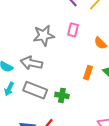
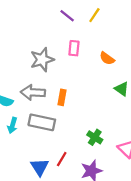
orange rectangle: (88, 73) -> (62, 97), moved
green cross: (62, 95) -> (95, 137), moved, turned 32

